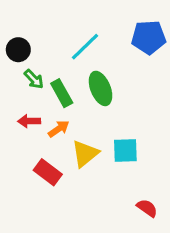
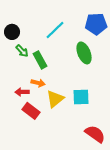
green ellipse: (101, 88) -> (84, 53), moved
red arrow: (29, 121) -> (22, 92), moved
orange arrow: (59, 129) -> (38, 83), turned 48
red semicircle: (147, 208) -> (95, 134), size x1.5

